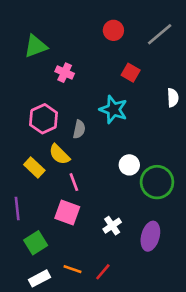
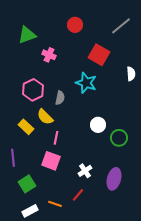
red circle: (113, 30) -> (75, 25), moved
red square: (131, 73) -> (99, 55), size x1.5
pink line: (74, 182) -> (56, 138), turned 32
green circle: (157, 182) -> (119, 138), size x0.7
red line: (103, 272) -> (78, 195), moved

